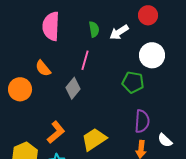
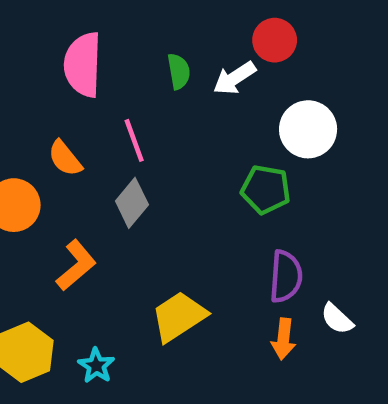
red circle: (148, 15) -> (275, 40), moved
pink line: (85, 60) -> (134, 140), moved, turned -36
orange L-shape: (56, 132) -> (76, 265), moved

